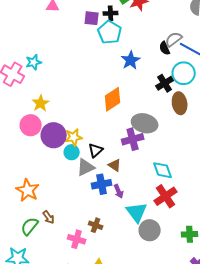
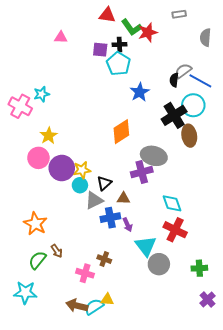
black semicircle: (165, 48) -> (174, 80), turned 32
black cross: (165, 83) -> (174, 115), size x1.4
brown triangle: (115, 165) -> (123, 198), turned -32
red cross: (166, 196) -> (175, 230), turned -30

